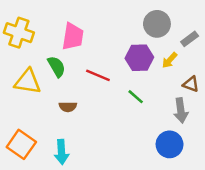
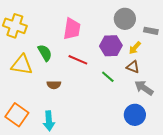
pink trapezoid: (73, 36) -> (72, 29), moved
gray rectangle: (190, 39) -> (151, 31), turned 48
brown triangle: (191, 84) -> (133, 67), moved
gray arrow: (181, 111) -> (144, 88), turned 132

